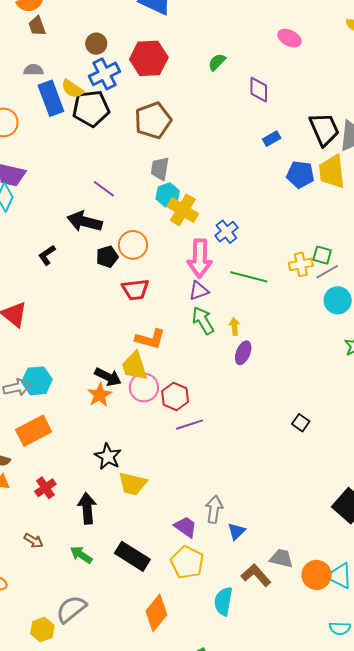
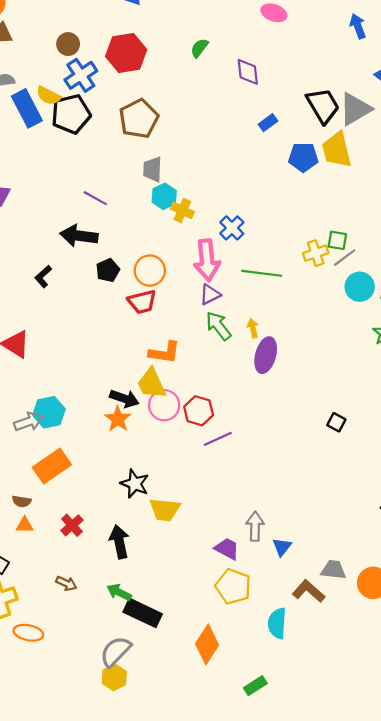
yellow cross: (183, 210) -> (182, 210), size x0.7
orange circle: (133, 245) -> (150, 271), moved
purple ellipse: (243, 353) -> (266, 355), size x1.4
black rectangle: (132, 556) -> (143, 613), moved
yellow hexagon: (42, 630) -> (114, 677), moved

